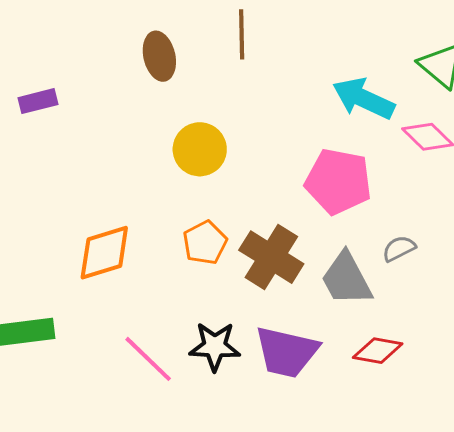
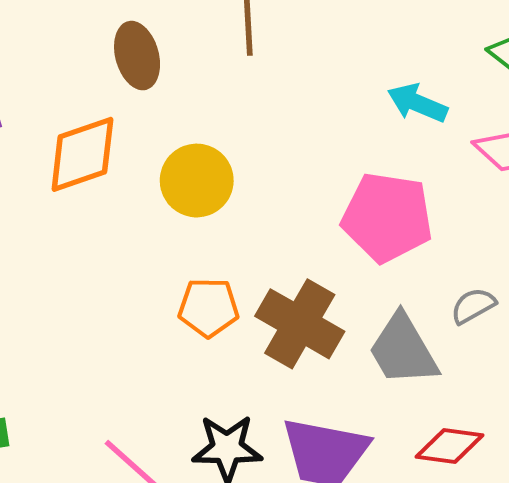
cyan arrow: (363, 99) -> (417, 103), size x0.7
orange pentagon: (205, 243) -> (209, 308), turned 30
orange diamond: (104, 253) -> (82, 154), moved

